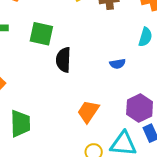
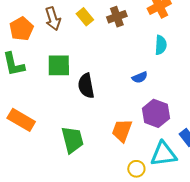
purple hexagon: (140, 108) -> (156, 113), moved
green trapezoid: (20, 124) -> (72, 140), moved

